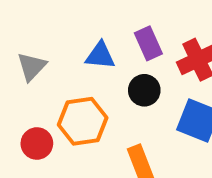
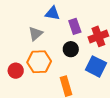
blue triangle: (100, 56) -> (52, 13), moved
gray triangle: (32, 67) -> (35, 34), moved

